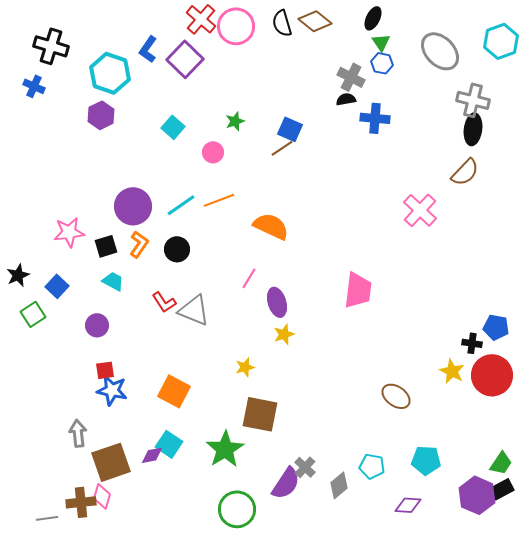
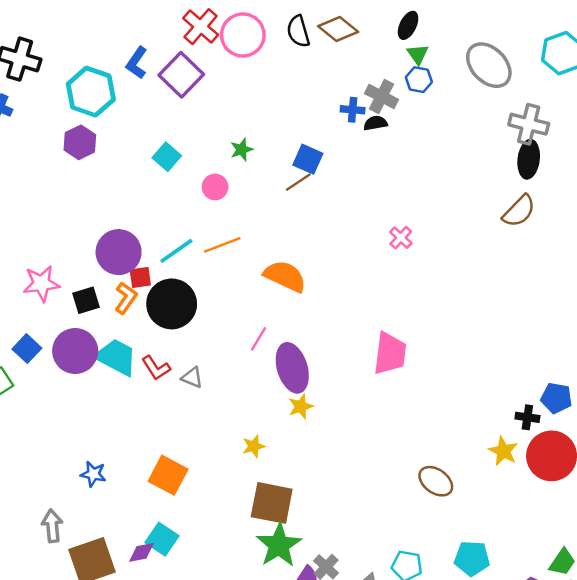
blue cross: (375, 118) -> (353, 110), moved, size x0.7
pink cross: (420, 210) -> (401, 238), moved, size x0.6
black circle: (177, 249) -> (172, 304), size x1.6
cyan trapezoid: (113, 281) -> (116, 357), moved, size x1.6
purple ellipse: (277, 302) -> (292, 368), size x1.4
gray triangle: (194, 310) -> (192, 378), size x0.6
purple circle: (97, 325) -> (75, 351), moved, size x1.6
red square: (105, 370) -> (140, 277), moved
blue star: (112, 390) -> (93, 474), size x0.7
green star: (225, 449) -> (279, 545), moved

